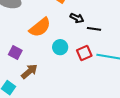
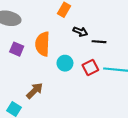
orange semicircle: (40, 27) -> (43, 44), turned 135
purple square: (15, 53) -> (17, 49), moved

